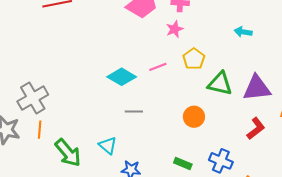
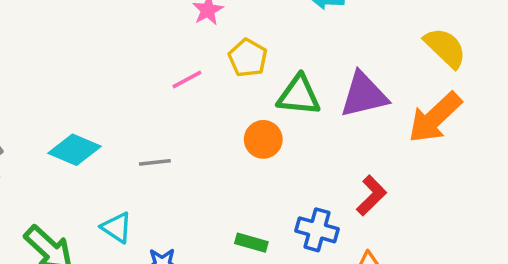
cyan diamond: (122, 77) -> (75, 150), moved
orange circle: (194, 117) -> (263, 139), moved
red L-shape: (256, 128) -> (371, 195), moved

